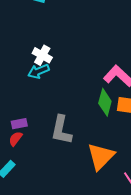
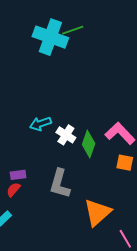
white cross: (42, 55) -> (66, 135), moved
green diamond: (105, 102) -> (89, 144), moved

